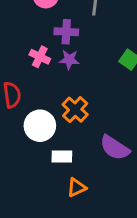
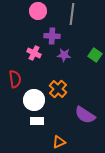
purple star: (69, 60) -> (64, 55), moved
white rectangle: (62, 157) -> (37, 121), moved

